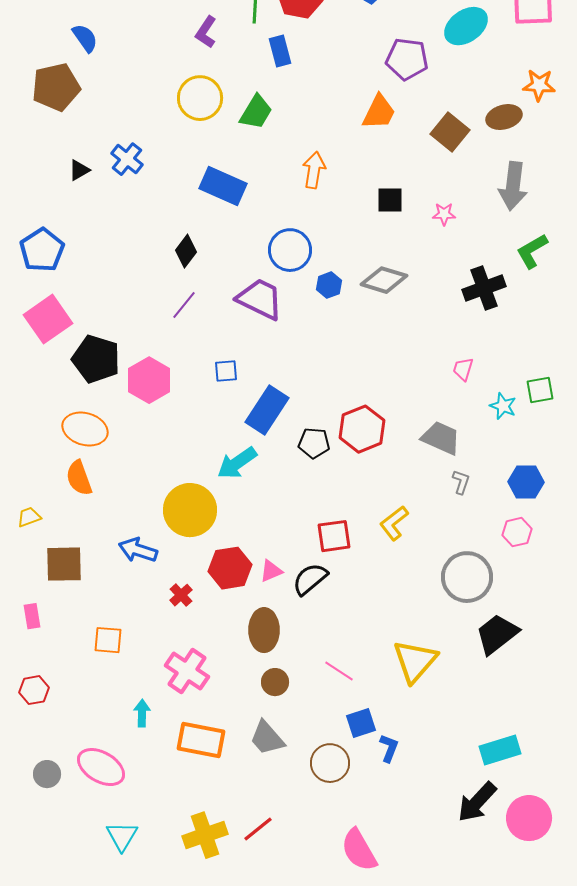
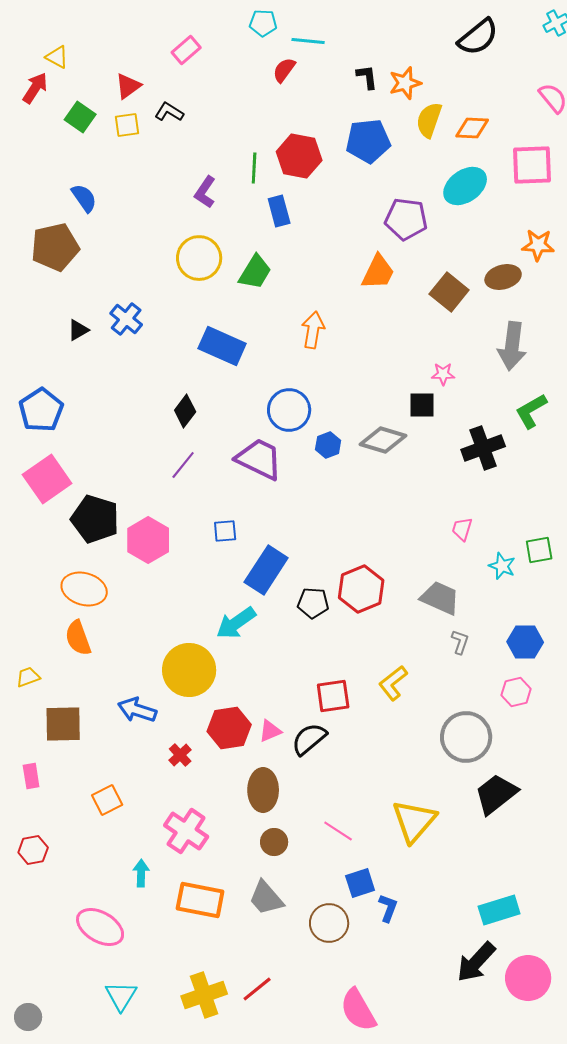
black square: (390, 200) -> (422, 405), moved
orange square: (108, 640) -> (107, 800), turned -32
gray circle: (47, 774) -> (28, 1017), moved

